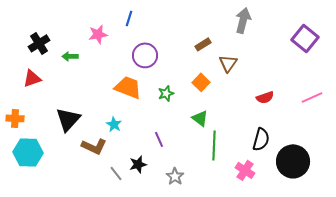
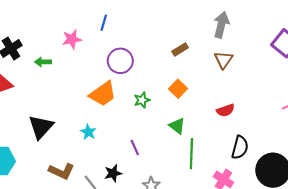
brown triangle: (228, 63) -> (223, 60), moved
orange trapezoid: (128, 87) -> (103, 94), turned 124
red semicircle: (265, 97) -> (225, 110), moved
brown L-shape: (94, 146) -> (61, 171), moved

